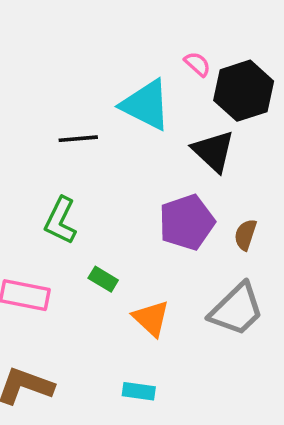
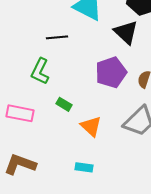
black line: (78, 139) -> (57, 37), moved

